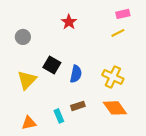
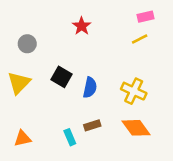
yellow triangle: (27, 80) -> (19, 83), moved
orange triangle: (29, 123) -> (22, 138), moved

